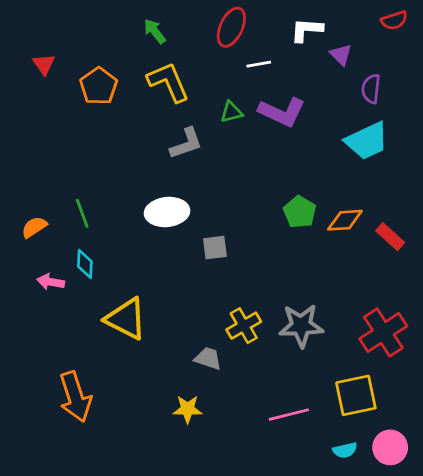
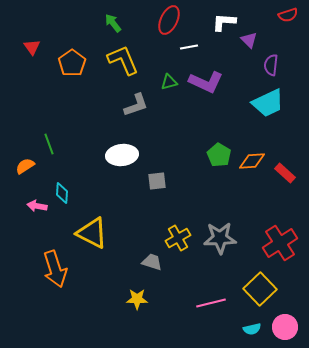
green line: (82, 213) -> (49, 144), moved
yellow square: (356, 395) -> (260, 289), turned -32
orange arrow: (75, 397) -> (55, 269), moved

